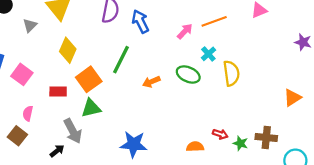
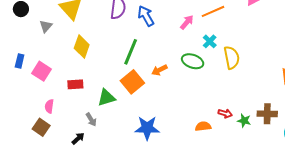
orange square: (89, 79) -> (132, 82), moved
gray arrow: (73, 131) -> (91, 120), size x0.6

